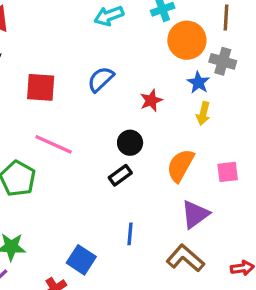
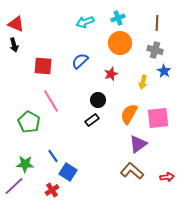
orange circle: (187, 40) -> (120, 43), moved
blue star: (198, 83) -> (164, 71), moved
pink line: (54, 144) -> (51, 101), turned 35
pink square: (228, 172) -> (158, 118), size x1.6
blue line: (130, 234) -> (53, 156), moved, turned -40

